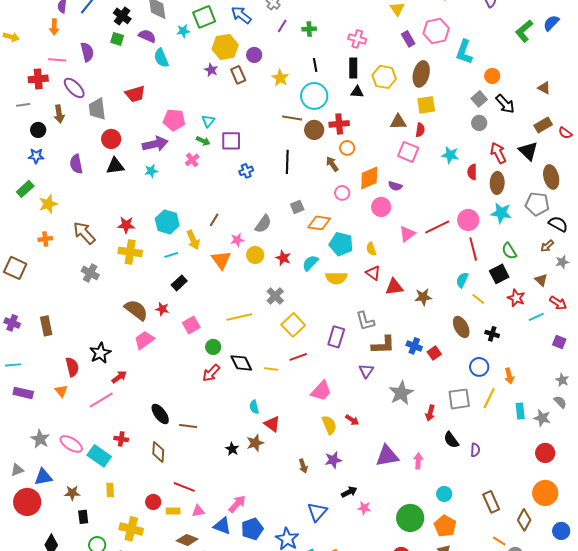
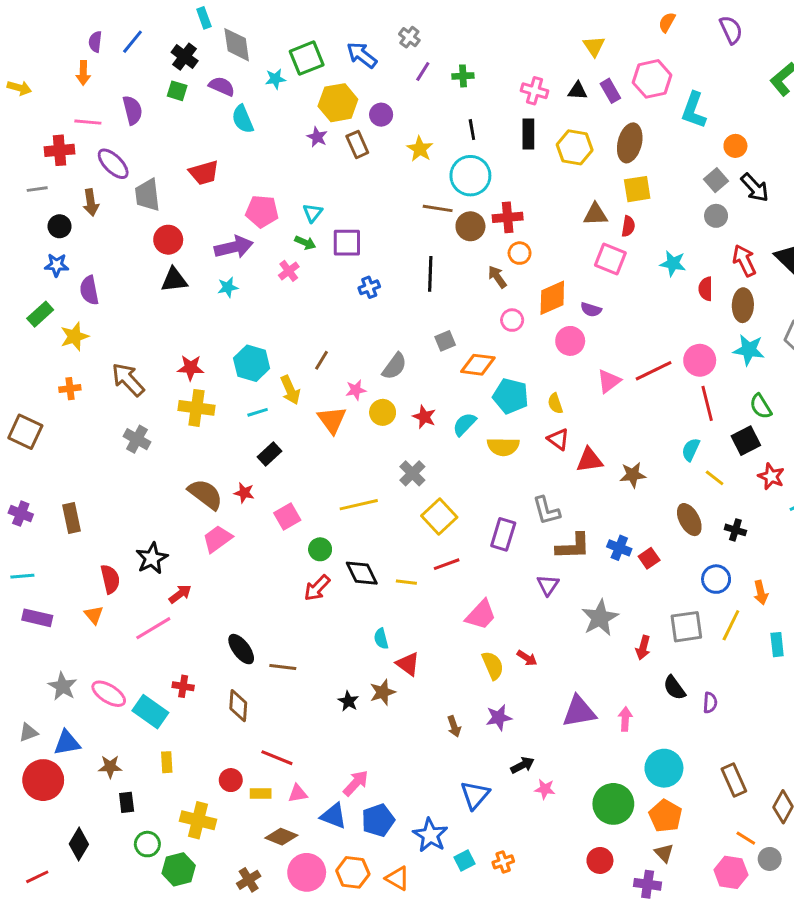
black triangle: (357, 92) -> (578, 91), moved
purple semicircle: (76, 164) -> (89, 290), moved
cyan circle: (444, 494) -> (664, 768), size x1.6

